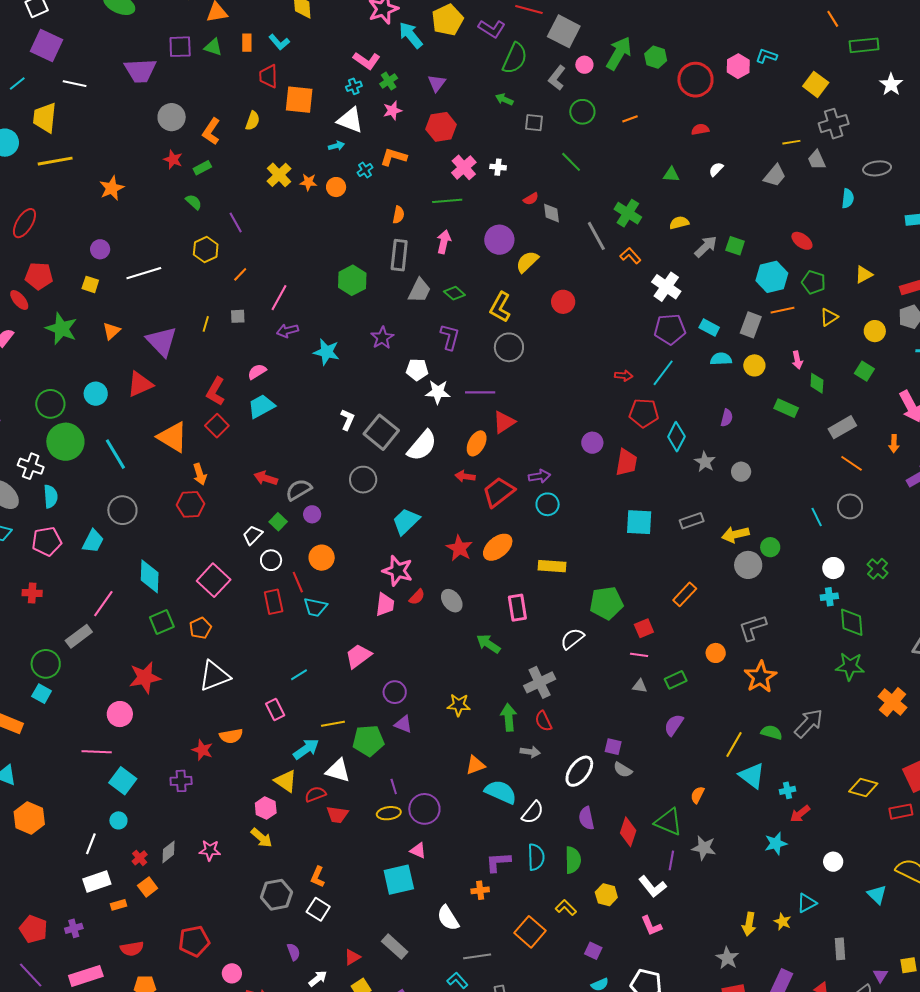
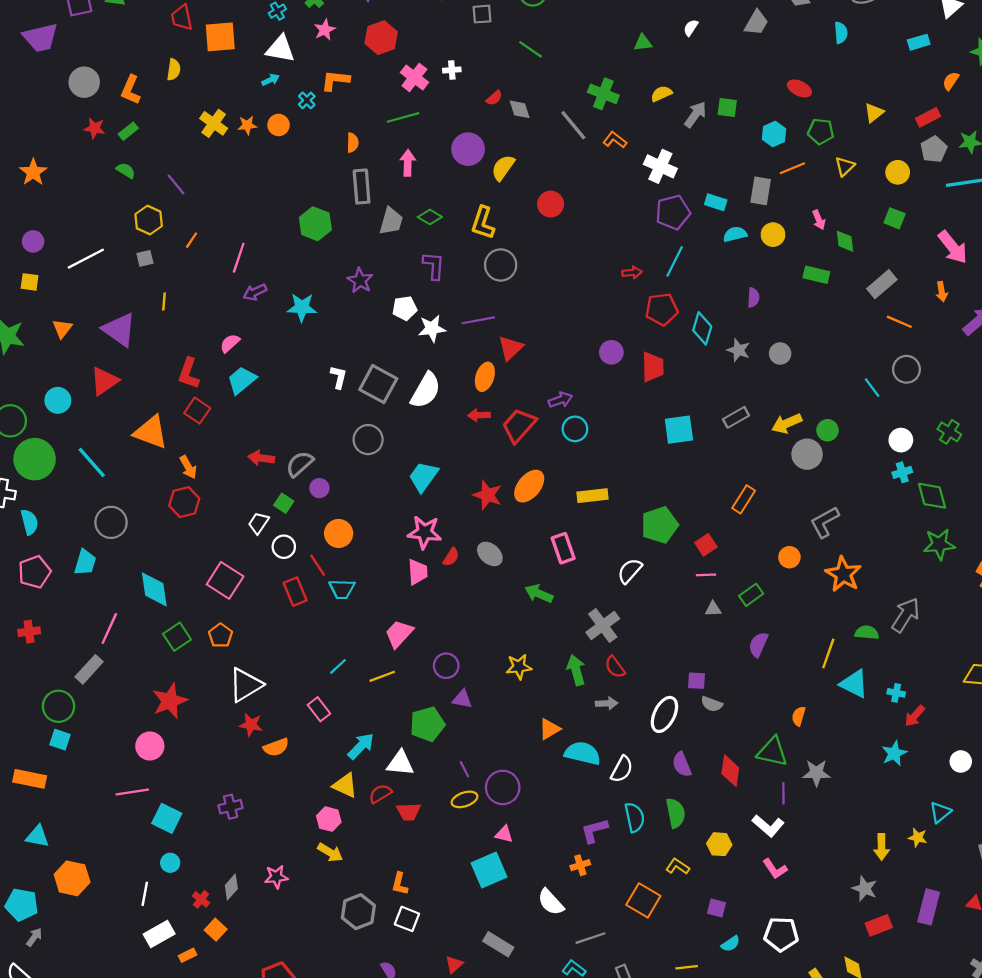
cyan hexagon: (772, 277) -> (774, 134), size x0.7
gray square: (238, 316) -> (145, 258), moved
yellow line: (333, 724) -> (382, 676), moved
red star: (202, 750) -> (251, 725), moved
cyan cross: (787, 790) -> (896, 693), turned 35

